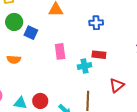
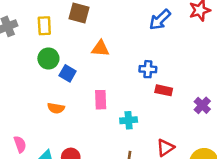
red rectangle: (99, 55) -> (164, 90), moved
orange semicircle: (14, 59) -> (56, 108), moved

